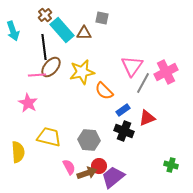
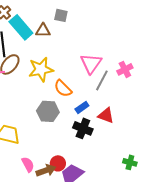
pink cross: (166, 72) -> (125, 69), size x0.7
red triangle: (147, 118) -> (106, 115), turned 42
gray hexagon: (89, 140) -> (48, 111), moved

